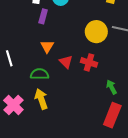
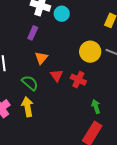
purple rectangle: (43, 16) -> (33, 33), moved
green semicircle: (40, 74) -> (30, 83), turned 30

